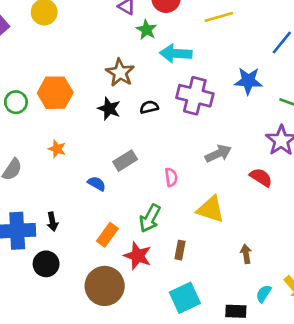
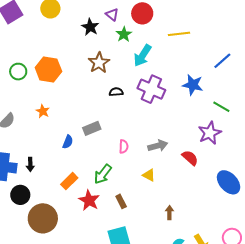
cyan arrow: (176, 53) -> (143, 56), turned -70
black star: (109, 109) -> (90, 27), moved
gray arrow: (218, 154) -> (158, 146), moved
blue semicircle: (97, 184) -> (68, 142), turned 72
yellow triangle: (211, 209) -> (149, 175), size x0.6
brown rectangle: (180, 250) -> (121, 201), turned -48
brown circle: (105, 286) -> (43, 218), moved

